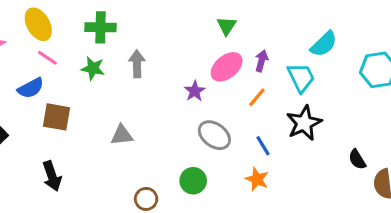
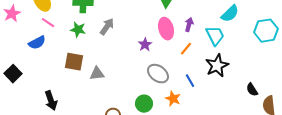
gray arrow: (137, 64) -> (107, 27), turned 36
pink ellipse: (227, 67) -> (166, 29), turned -65
brown square: (56, 117) -> (74, 62), moved
orange star: (257, 179) -> (173, 99), moved

